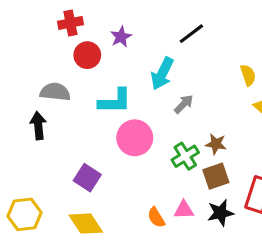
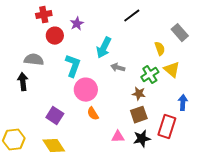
black line: (191, 34) -> (132, 16), moved
cyan L-shape: (115, 101) -> (73, 66), turned -70
gray arrow: (184, 104) -> (118, 68), turned -120
green cross: (185, 156) -> (150, 75), moved
orange semicircle: (156, 217) -> (93, 114), moved

